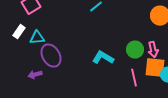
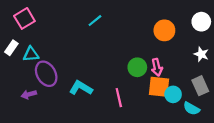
cyan L-shape: (103, 58) -> (81, 88), moved
pink line: (134, 78) -> (119, 98), moved

